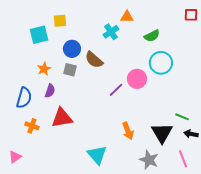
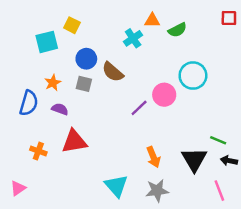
yellow square: (60, 21) -> (72, 25), turned 32
green semicircle: (152, 36) -> (177, 30), moved
purple semicircle: (50, 91) -> (60, 109), turned -88
blue semicircle: (24, 98) -> (29, 103), moved
gray star: (149, 160) -> (157, 191), moved, turned -30

